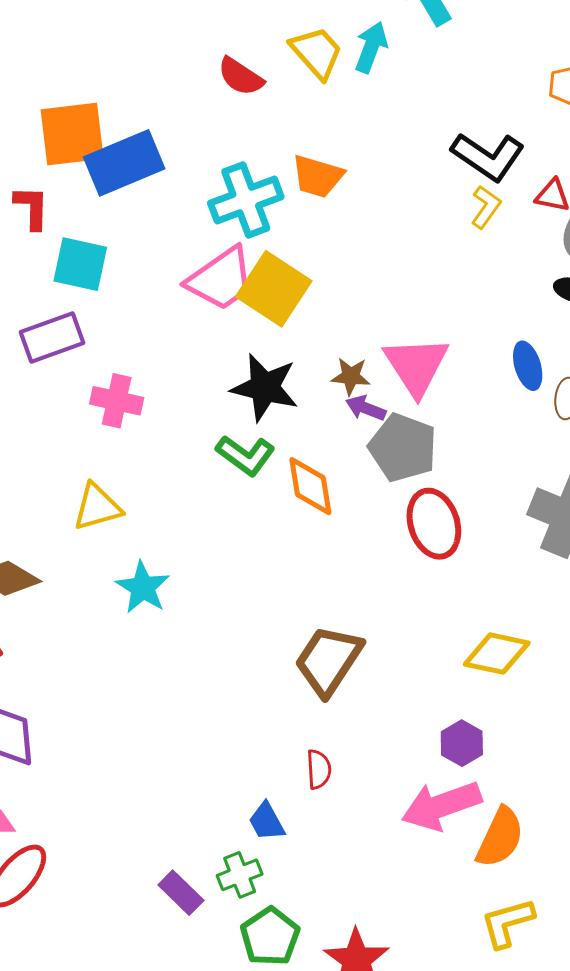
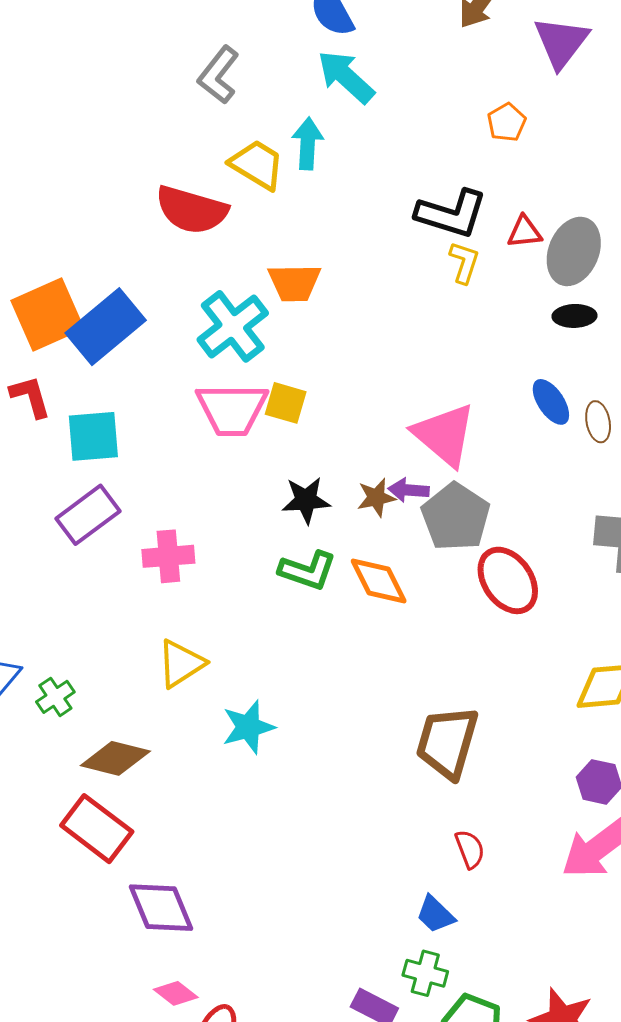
red semicircle: (241, 77) -> (192, 210), size x1.5
pink trapezoid: (221, 279) -> (232, 409), turned 52
yellow square: (274, 289) -> (286, 403), size x0.6
brown star: (351, 376) -> (376, 498), moved
black star: (265, 388) -> (306, 500), size x0.7
gray pentagon: (403, 448) -> (456, 517), turned 30
cyan star: (143, 587) -> (248, 727), turned -30
green cross: (240, 875) -> (425, 973), turned -36

